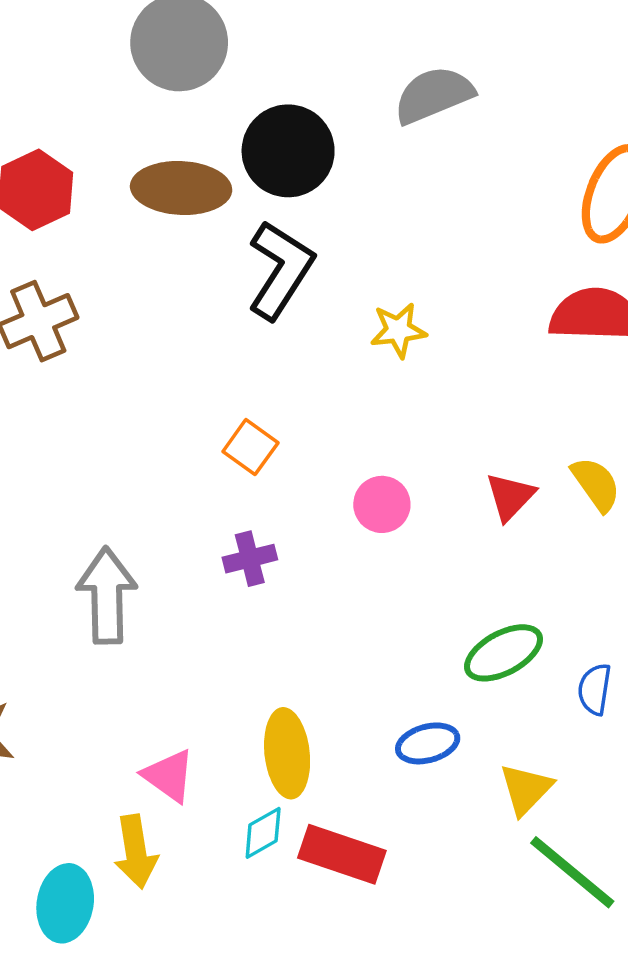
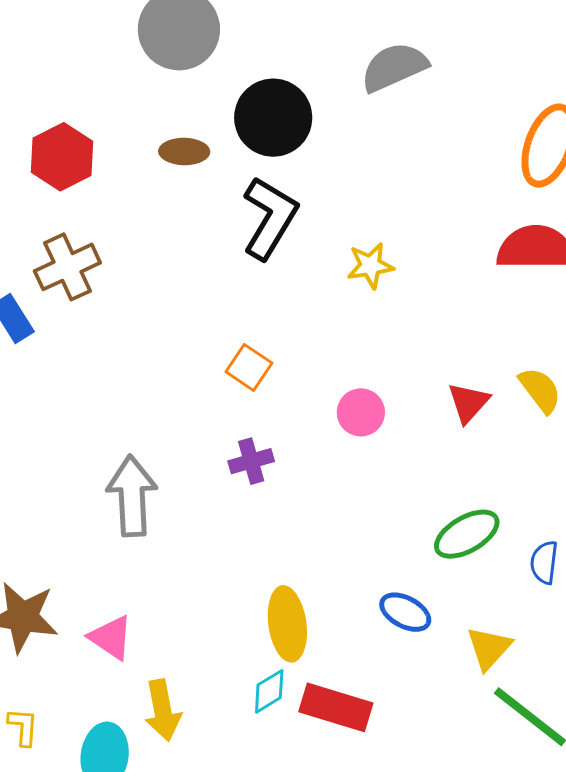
brown ellipse: (181, 188) -> (184, 151), size x0.6
blue ellipse: (428, 743) -> (405, 612), turned 45
pink triangle: (169, 776) -> (111, 638), moved

